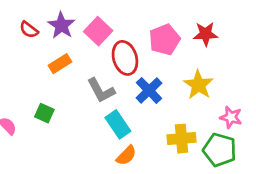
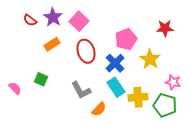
red star: (206, 34) -> (165, 28), moved
pink pentagon: (165, 40) -> (126, 39), moved
red ellipse: (125, 58) -> (86, 51), moved
gray L-shape: (101, 90) -> (81, 90), moved
cyan rectangle: (118, 124) -> (116, 87), moved

